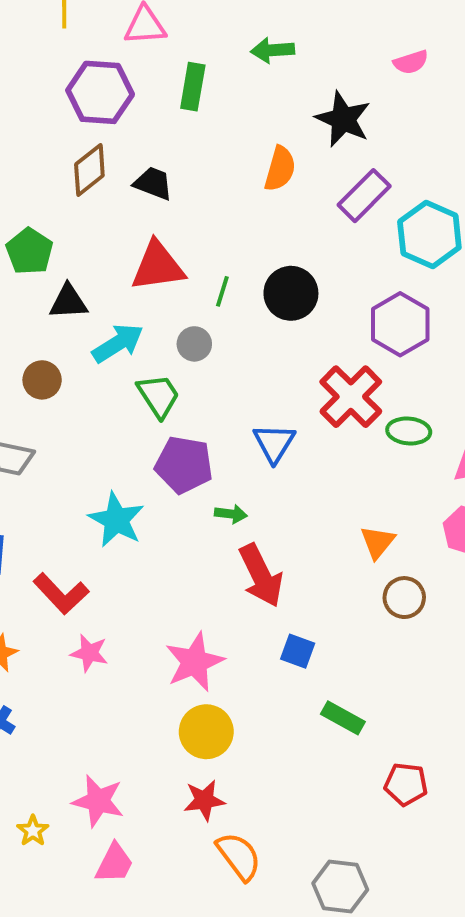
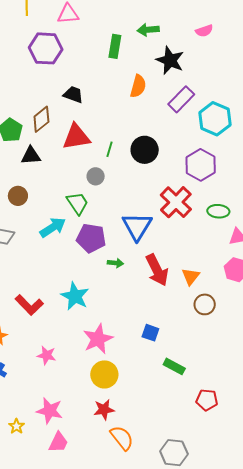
green arrow: (273, 50) -> (148, 30), moved
green rectangle: (193, 87) -> (115, 46), moved
brown diamond: (89, 170) -> (41, 119), moved
cyan arrow: (118, 343) -> (53, 227), moved
green ellipse: (409, 431) -> (218, 211), moved
blue triangle: (274, 443) -> (137, 226), size x1.4
cyan star: (116, 520) -> (75, 296), moved
red arrow: (261, 575) -> (157, 270), moved
pink star: (89, 653) -> (47, 355), moved

